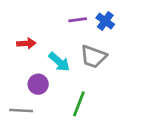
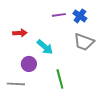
gray trapezoid: (93, 57) -> (84, 42), moved
green line: (79, 104) -> (60, 79), turned -36

